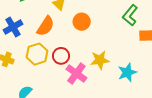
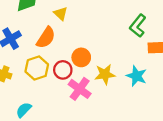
orange circle: (82, 22) -> (81, 57), moved
cyan star: (127, 72) -> (136, 76), moved, turned -30

